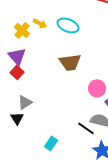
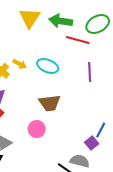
pink circle: (97, 88) -> (37, 129), moved

